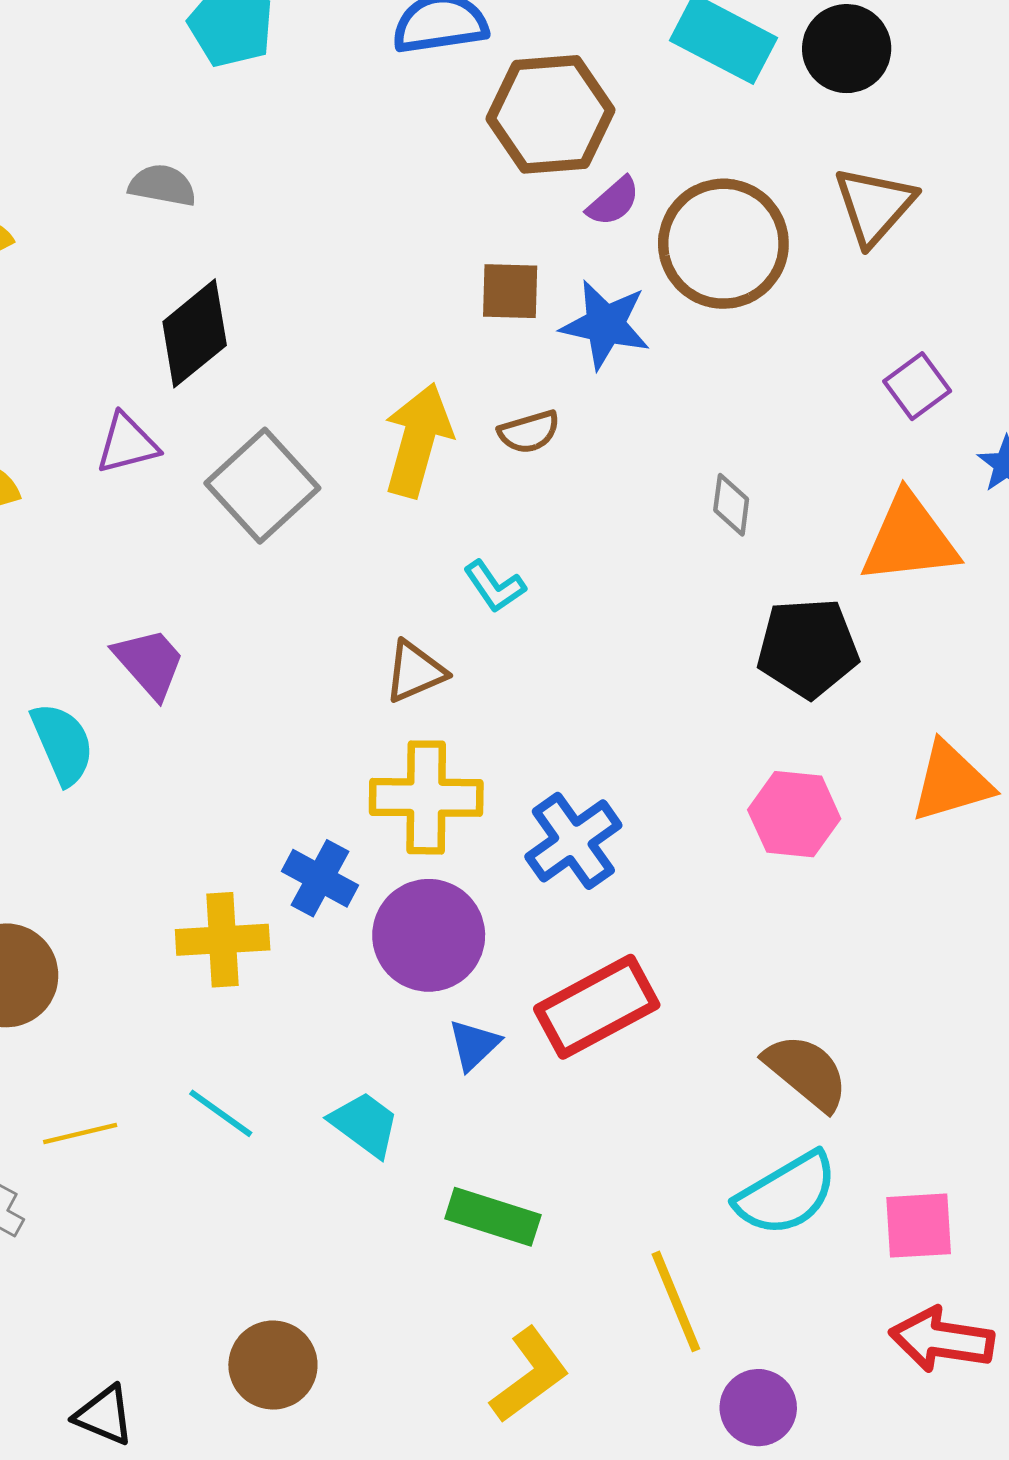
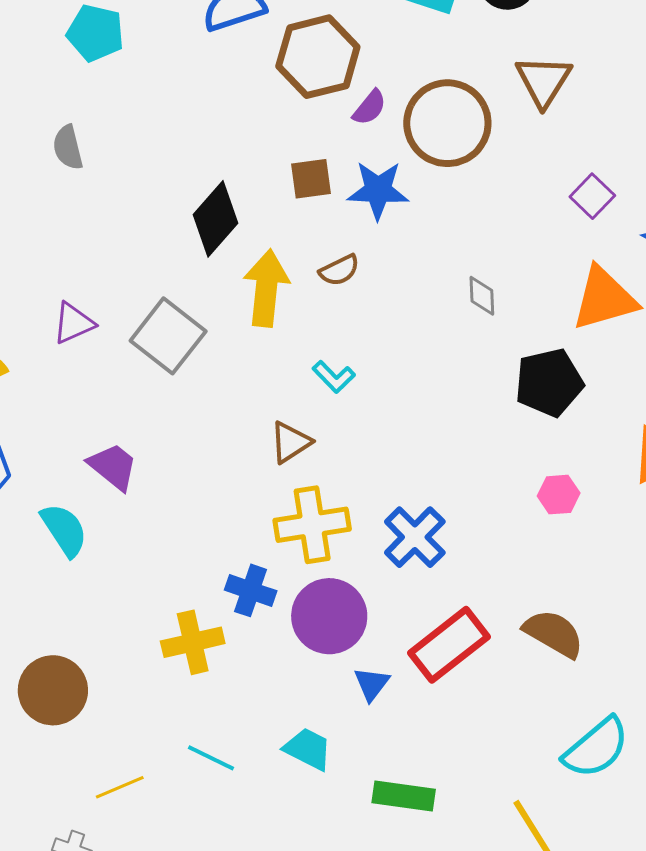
gray semicircle: (162, 185) -> (68, 147), turned -105
black diamond: (195, 333) -> (216, 219), moved
pink hexagon: (794, 814) -> (559, 495), size x0.7
brown semicircle: (806, 1072) -> (554, 633), moved

